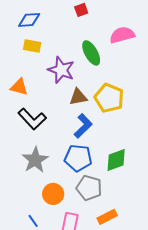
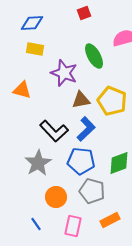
black L-shape: (32, 119) -> (54, 131), moved

